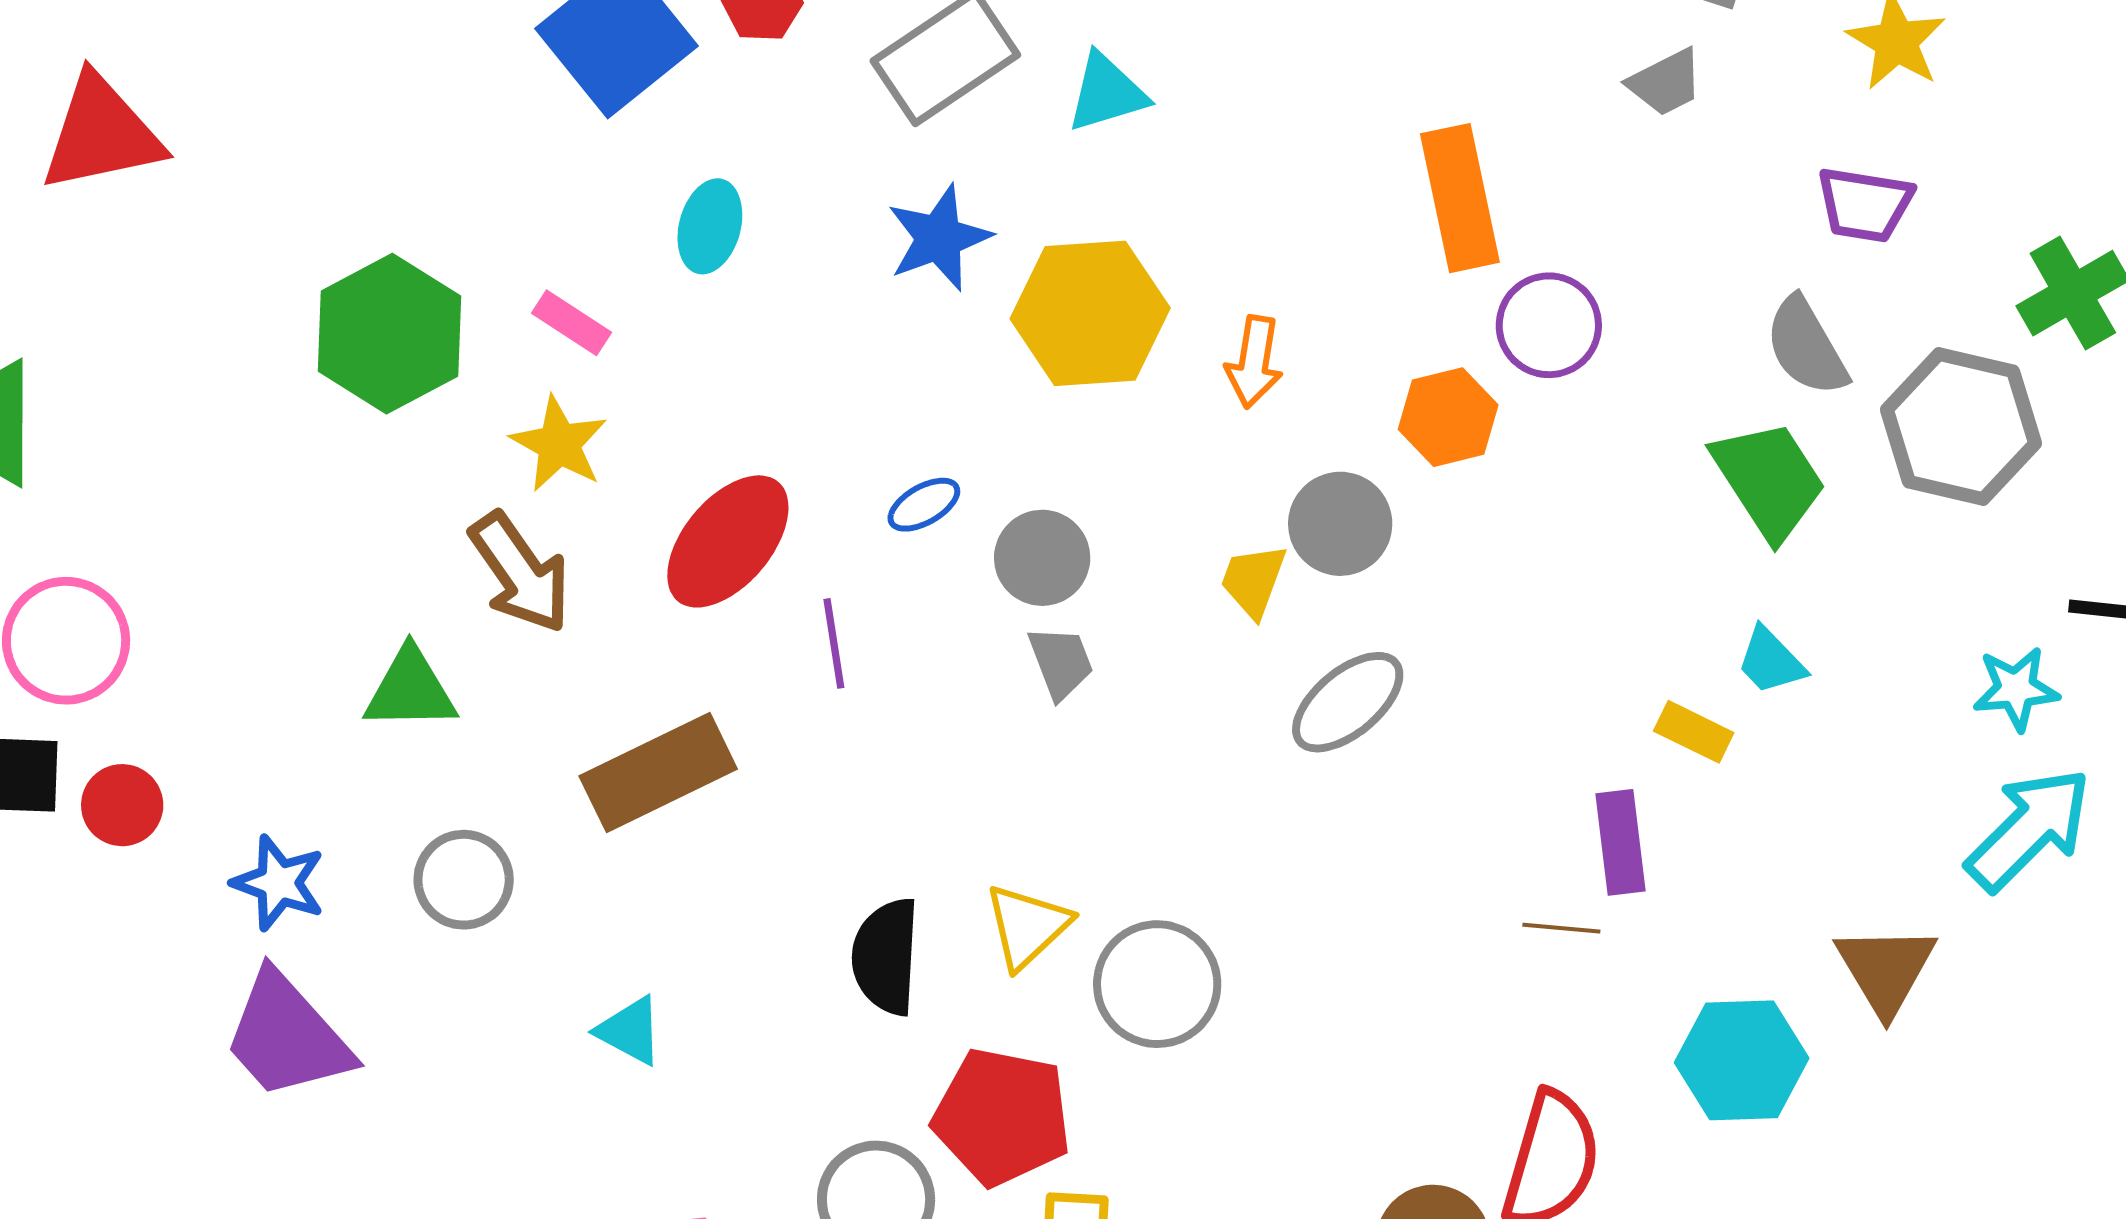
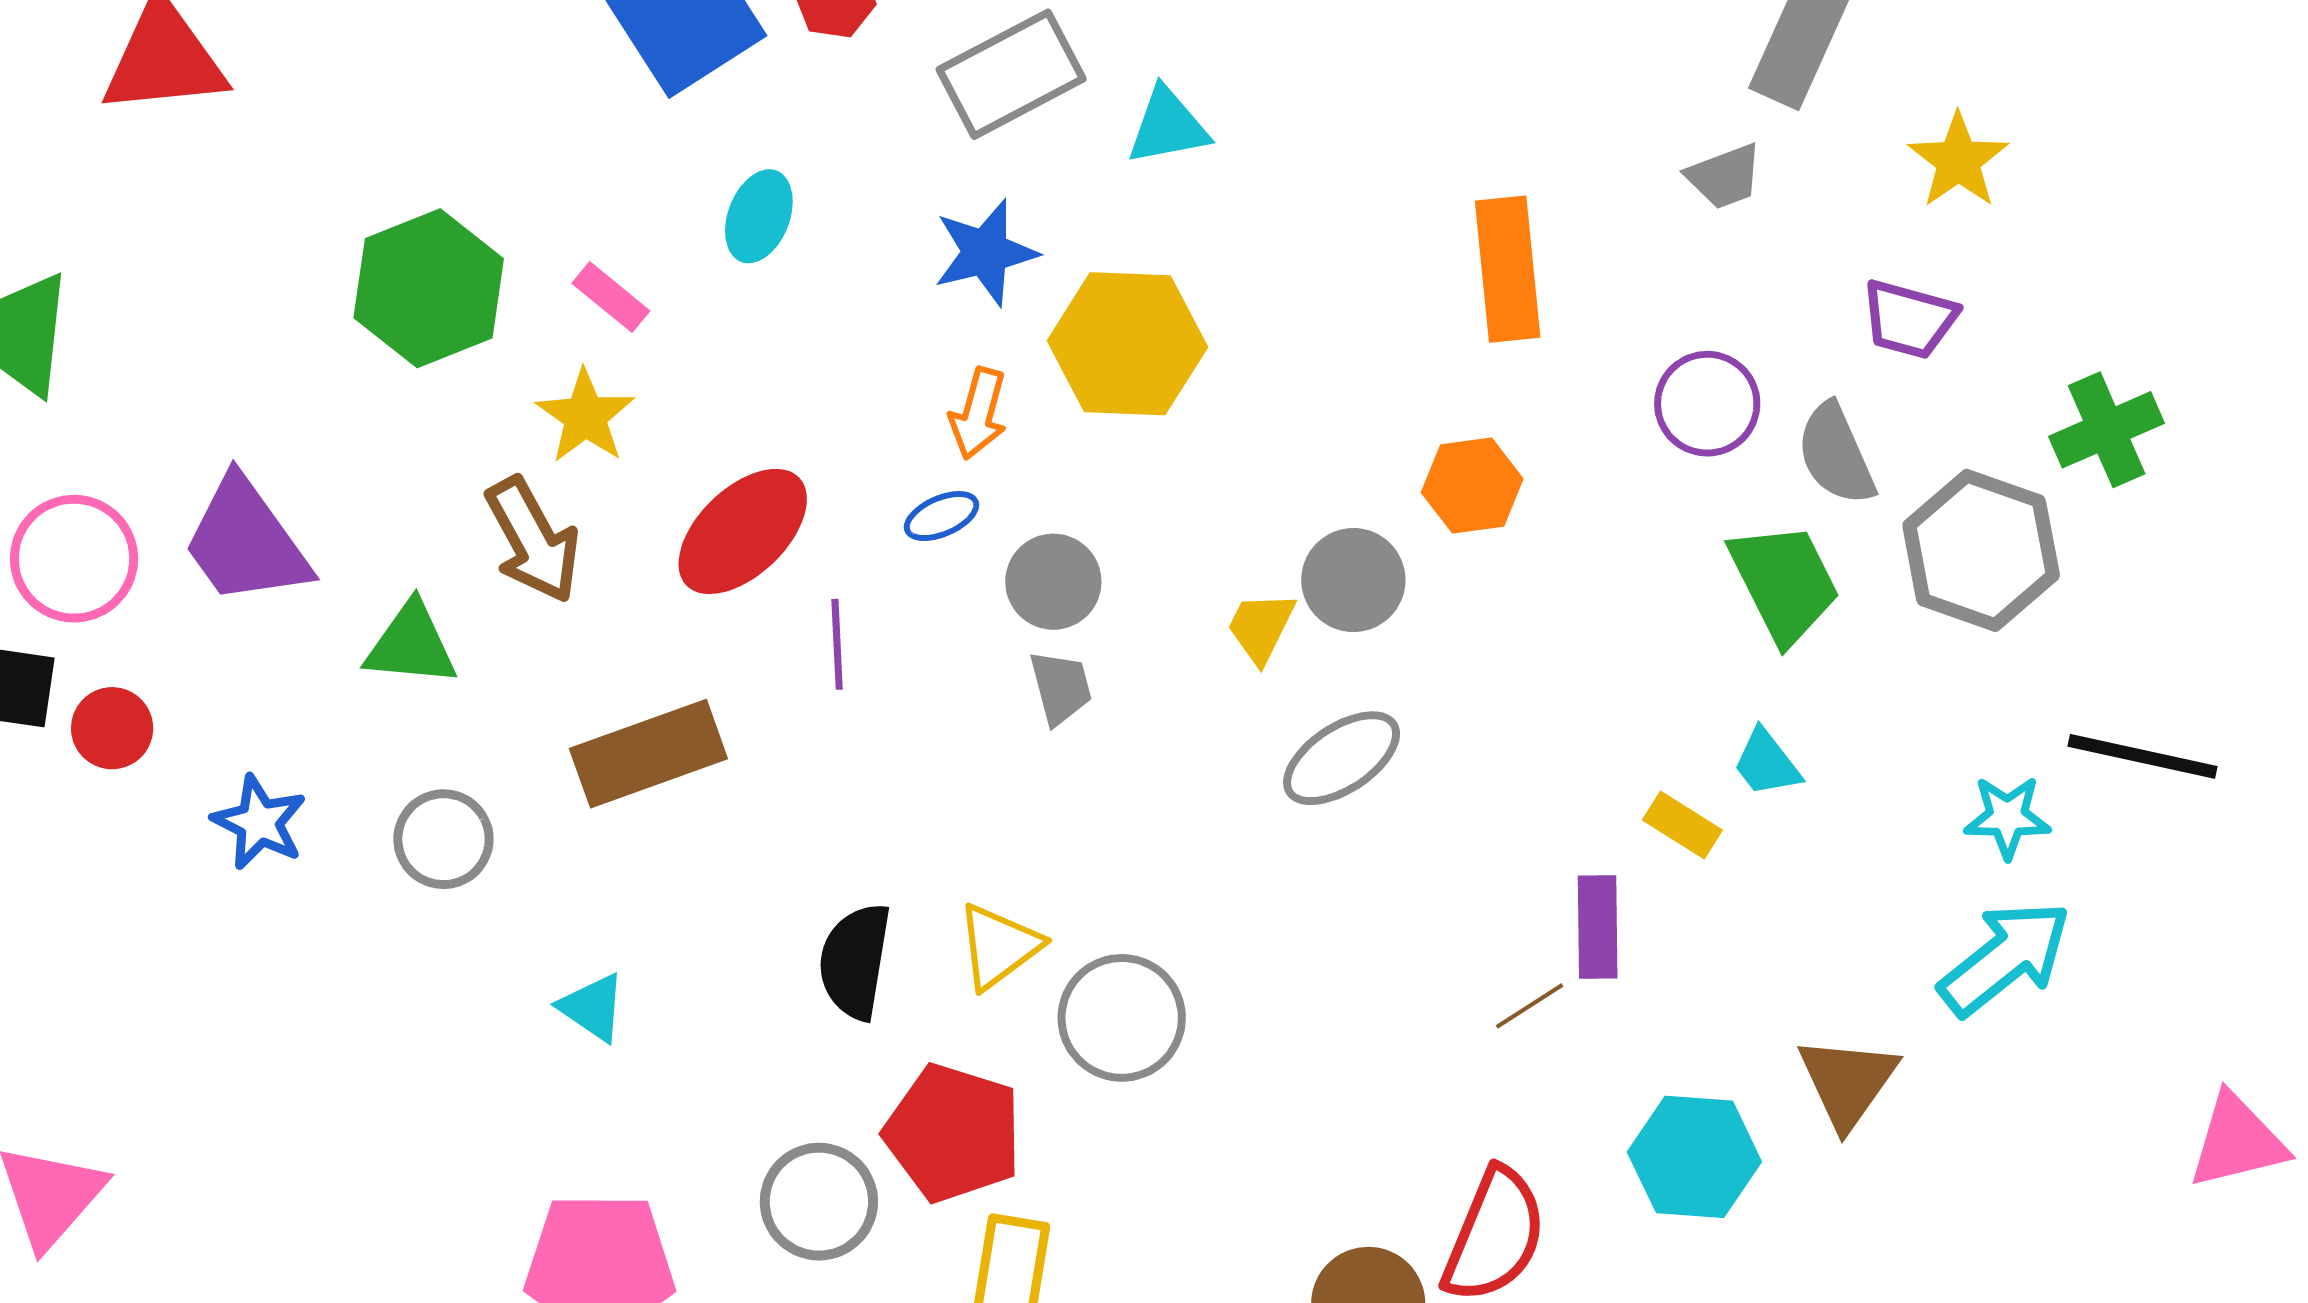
purple circle: (1549, 325) -> (1707, 404), moved
orange arrow: (1254, 362) -> (978, 414), moved
brown line: (1561, 928) -> (1530, 1006), turned -44
purple trapezoid: (287, 1036) -> (246, 542), moved

